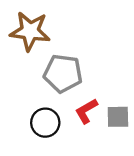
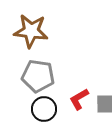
gray pentagon: (63, 73) -> (38, 76), moved

